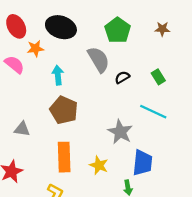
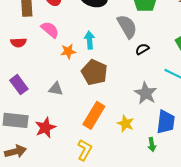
orange star: (35, 49) -> (68, 51), moved
black semicircle: (122, 77) -> (142, 49), moved
orange rectangle: (64, 157) -> (94, 115), turned 32

